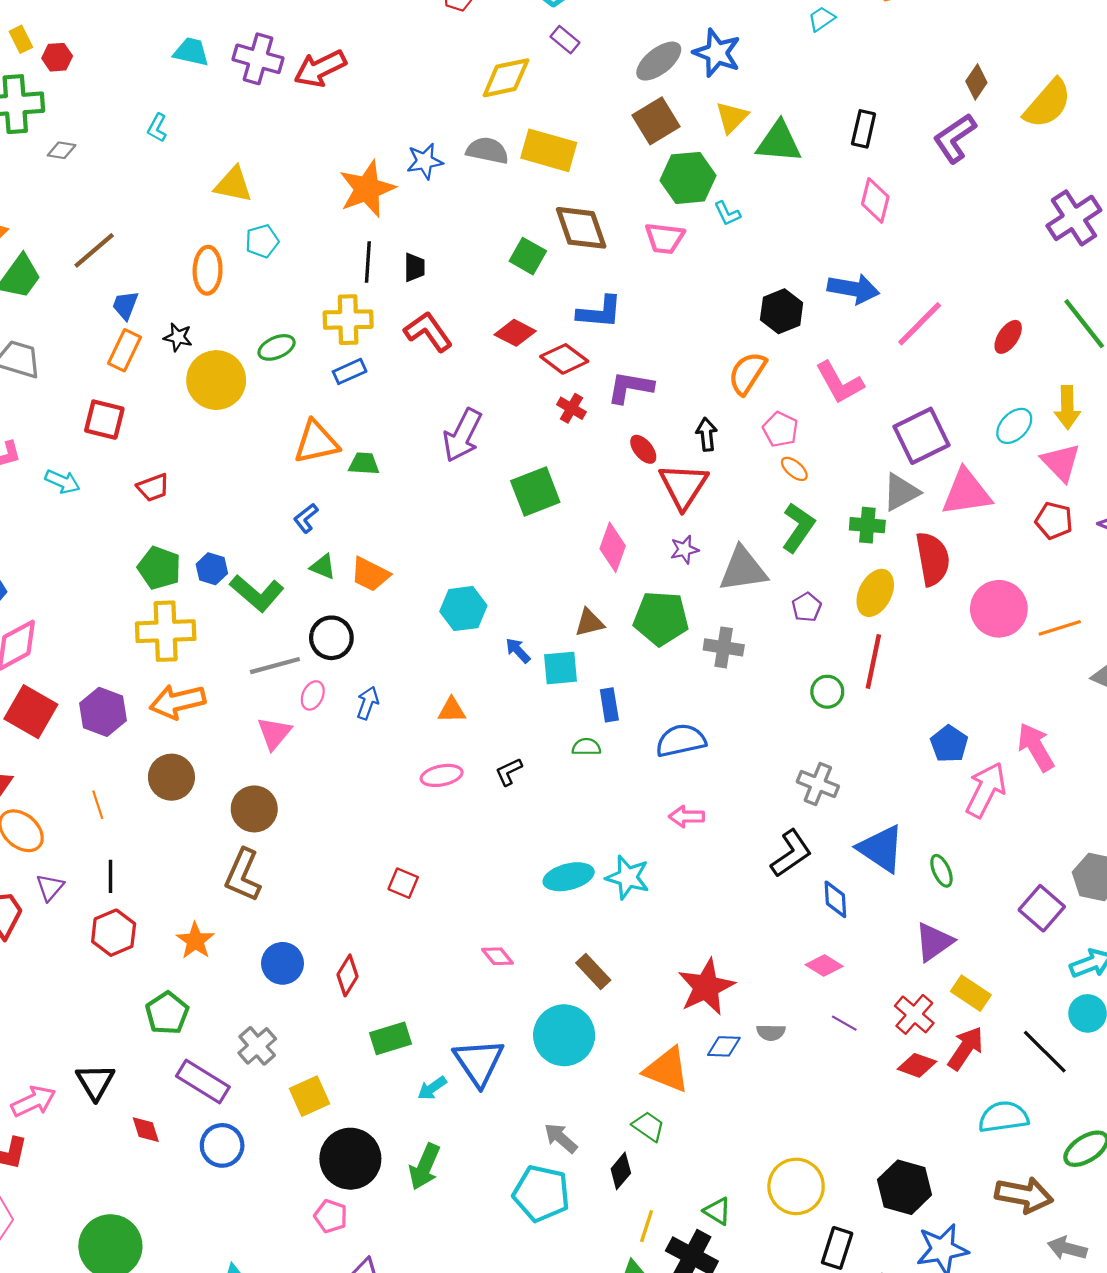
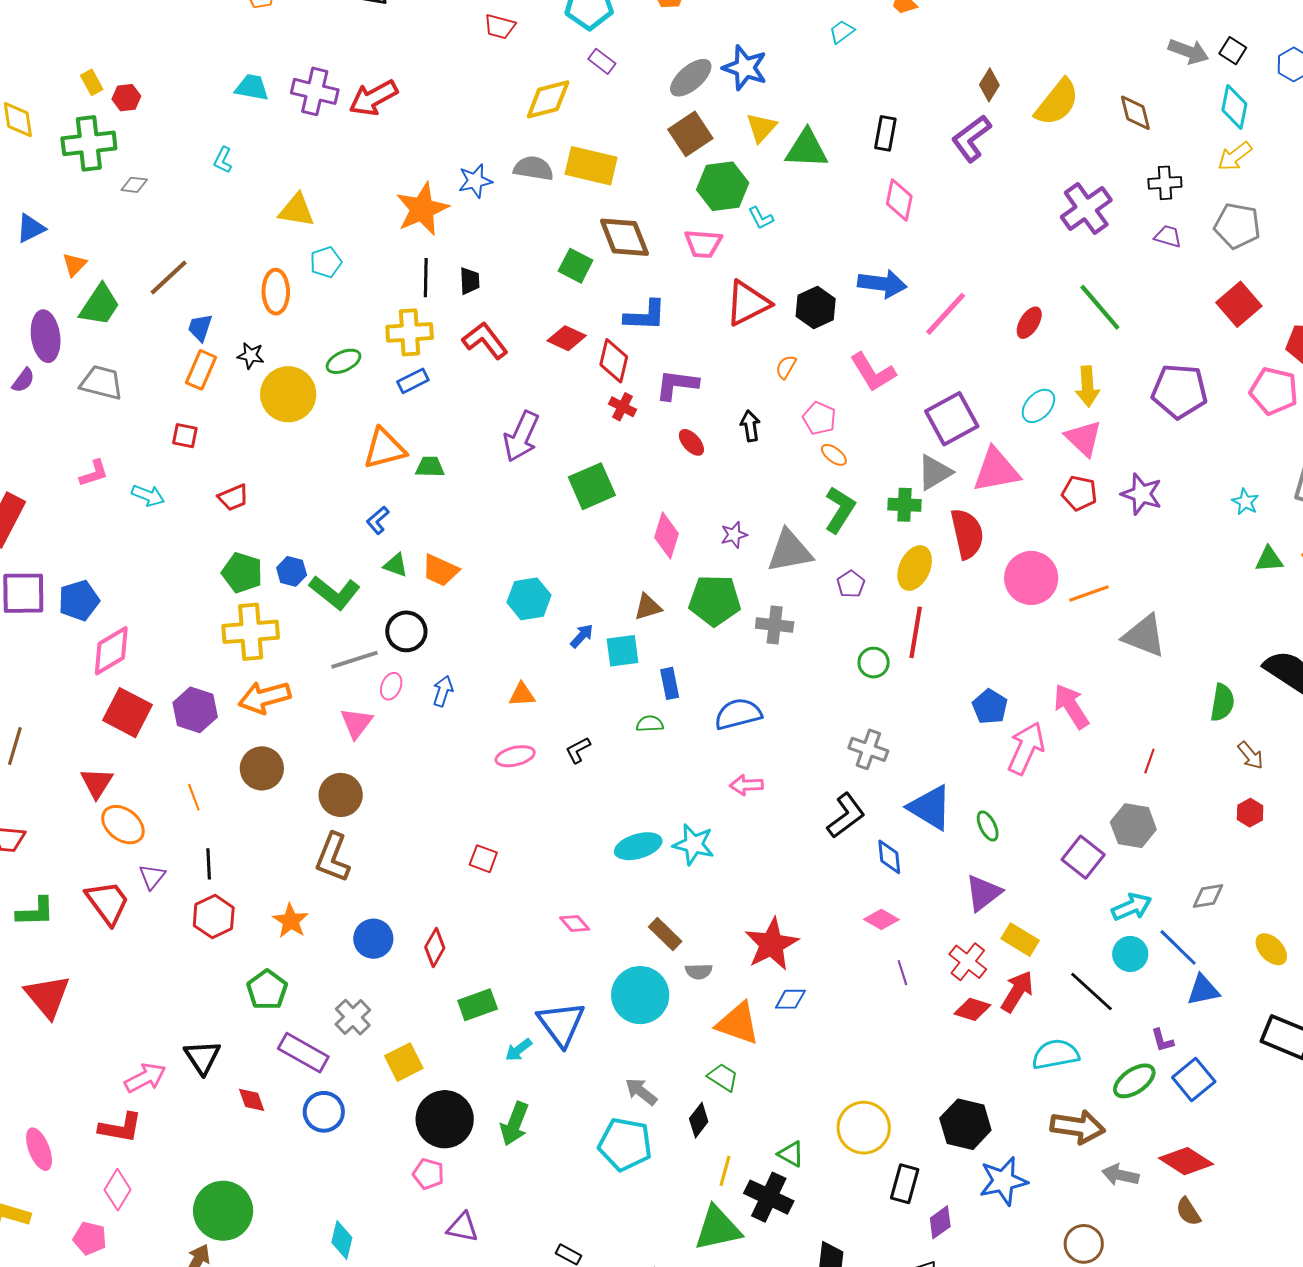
red diamond: (564, 359) -> (614, 361), turned 69
orange semicircle: (747, 373) -> (786, 367), size x0.6
red square: (104, 420) -> (185, 436), size x0.7
red triangle: (683, 486) -> (748, 303), moved, turned 33
blue arrow: (518, 650) -> (582, 636), turned 88
purple line: (844, 1023) -> (902, 973), turned 45
gray semicircle: (771, 1032) -> (699, 971), moved

